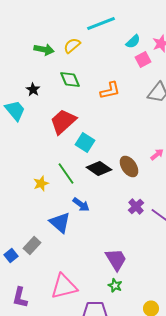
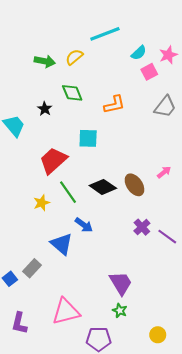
black star: (33, 90) -> (45, 109), moved
red trapezoid: (63, 122) -> (53, 161), moved
cyan square: (85, 142) -> (88, 138), moved, turned -30

